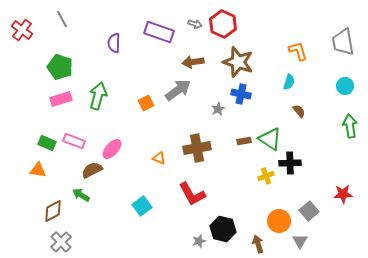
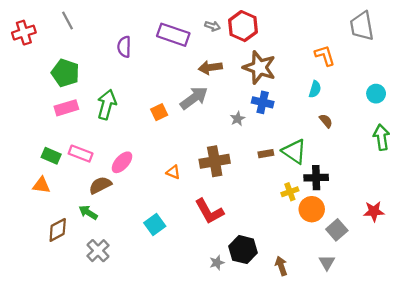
red cross: (22, 30) -> (24, 33), turned 35
gray trapezoid: (343, 42) -> (362, 26), moved
orange circle: (279, 221) -> (312, 209), moved
gray cross: (61, 242) -> (98, 251), moved

